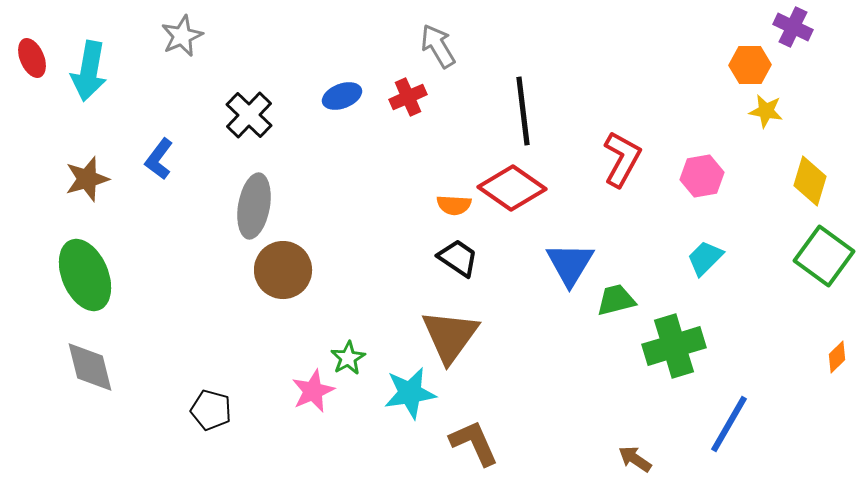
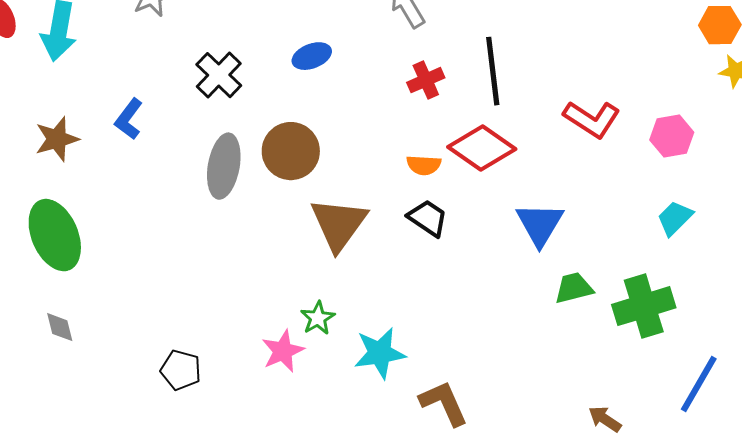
red cross: (408, 97) -> (426, 80), moved
red L-shape: (622, 159) -> (592, 119), turned 94
brown circle: (283, 270) -> (291, 151), moved
green trapezoid: (616, 300) -> (574, 288), moved
brown triangle: (450, 336) -> (339, 224), moved
gray diamond: (90, 367) -> (60, 327), size x0.6

